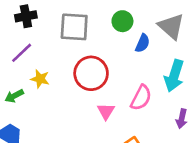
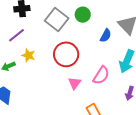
green circle: (122, 21) -> (83, 15), moved
gray square: (74, 27) -> (57, 19), turned 30

